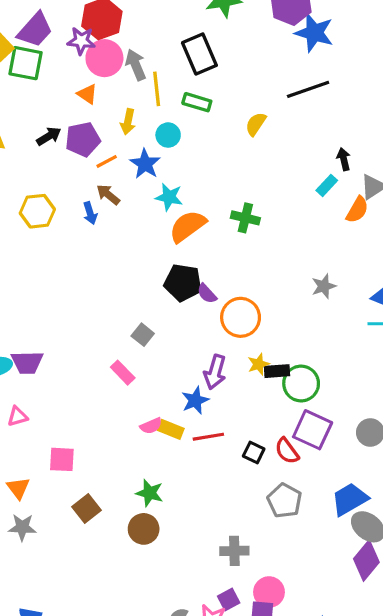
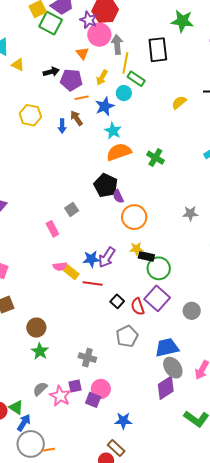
green rectangle: (197, 102) -> (136, 79), moved
purple arrow: (215, 372) -> (107, 257), moved
green star: (150, 493) -> (40, 351), moved

